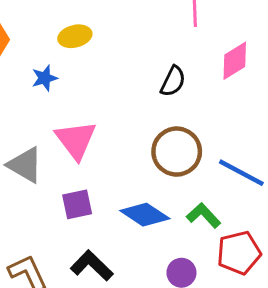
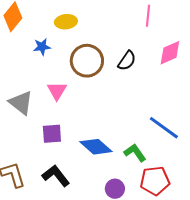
pink triangle: (76, 140) -> (57, 91), size x0.7
brown circle: (177, 152) -> (87, 61), moved

